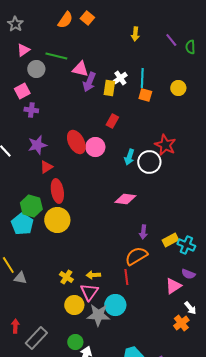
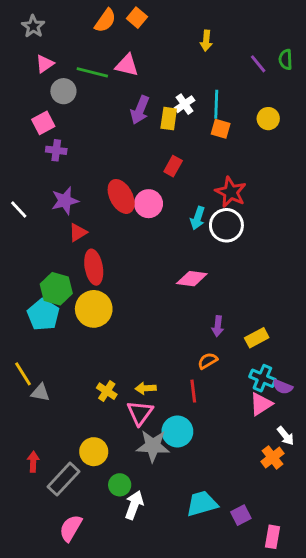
purple line: (171, 40) -> (258, 64), moved
pink triangle: (80, 69) -> (127, 65), moved
red star: (165, 145) -> (231, 192), moved
cyan cross: (186, 245) -> (262, 378), moved
orange semicircle: (136, 256) -> (208, 361), size x0.6
yellow circle: (74, 305) -> (94, 452), moved

